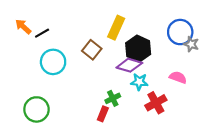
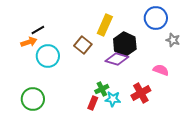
orange arrow: (23, 27) -> (29, 42), moved, turned 119
blue circle: (180, 32) -> (156, 18), moved
cyan star: (139, 82) -> (113, 99), moved

